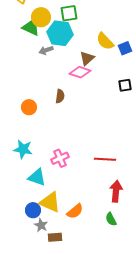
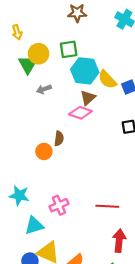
green triangle: (31, 27) -> (28, 64), turned 36
cyan hexagon: (60, 33) -> (85, 71), moved
orange circle: (29, 107) -> (44, 151), moved
cyan triangle: (37, 177) -> (34, 226), turned -36

